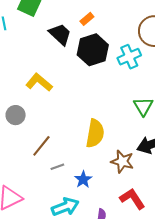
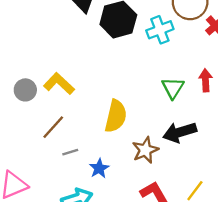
yellow L-shape: (39, 82) -> (59, 84), moved
brown star: (122, 161) -> (145, 150), turned 30

